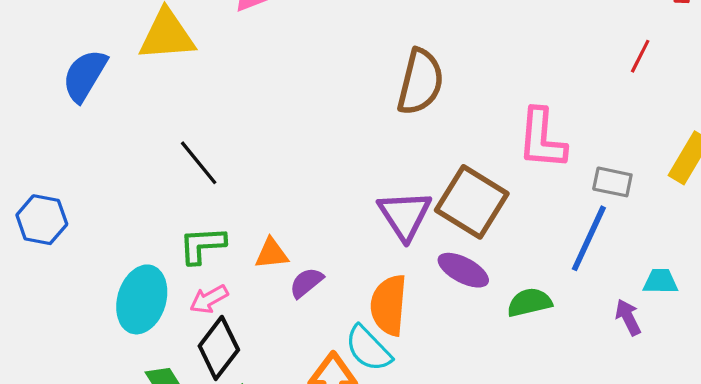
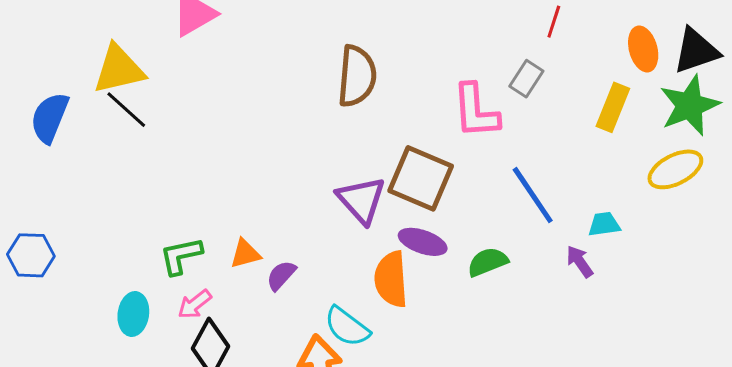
black line: (199, 163) -> (126, 110), moved
gray rectangle: (612, 182) -> (526, 79), moved, turned -60
blue line: (589, 238) -> (533, 195), turned -50
cyan ellipse: (142, 299) -> (133, 314), size x0.7
orange semicircle: (389, 305) -> (391, 279), moved

